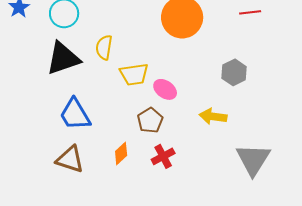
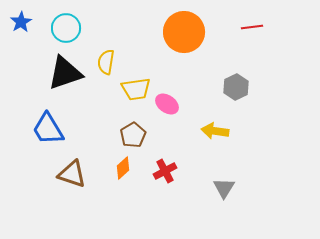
blue trapezoid: (75, 114) -> (48, 129), moved
brown pentagon: (150, 120) -> (133, 135), moved
gray triangle: (253, 159) -> (224, 188), moved, size x0.6

